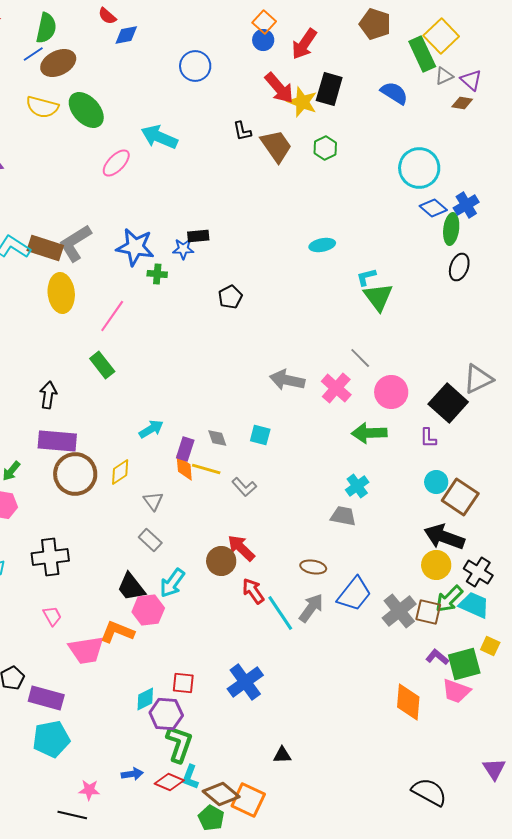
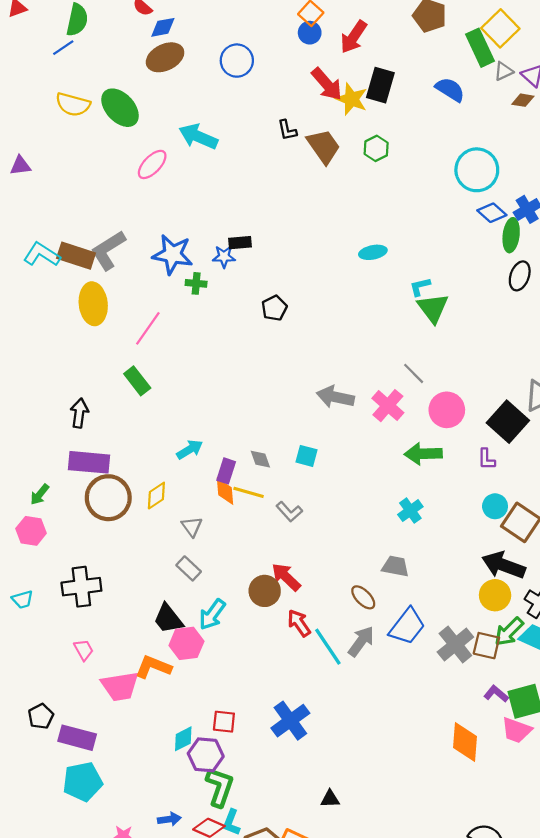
brown ellipse: (58, 63) -> (165, 57), moved
gray trapezoid: (343, 516) -> (395, 566), moved
brown ellipse: (313, 567) -> (363, 597), turned 35

